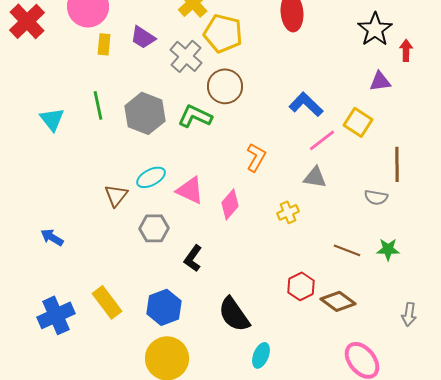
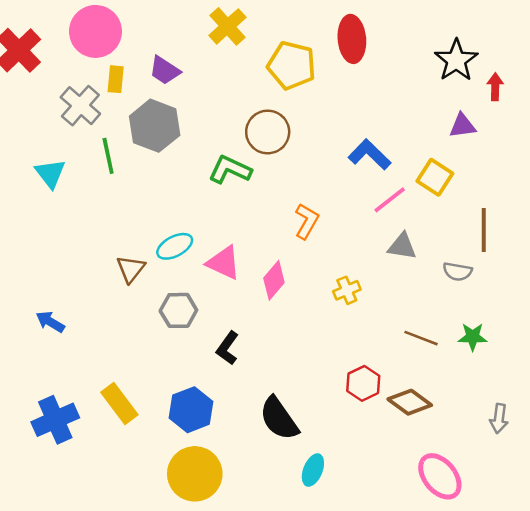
yellow pentagon: (223, 33) -> (292, 65), moved
gray cross: (186, 56) -> (80, 106), moved
gray hexagon: (145, 113) -> (155, 126), moved
gray triangle: (315, 177) -> (402, 246), moved

